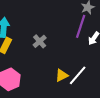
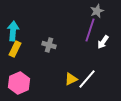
gray cross: (40, 41) -> (49, 45), turned -32

